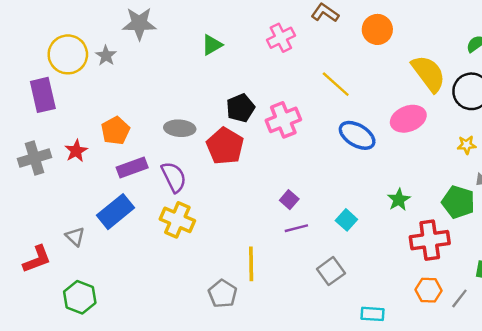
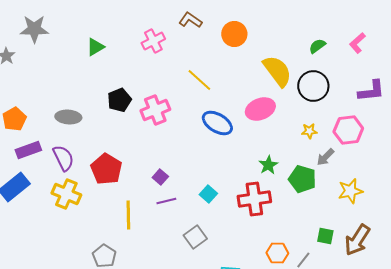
red pentagon: (225, 146) -> (106, 169), moved
green star: (399, 200) -> (268, 165), moved
red cross: (430, 240) -> (254, 199), moved
yellow line: (251, 264) -> (128, 215), moved

